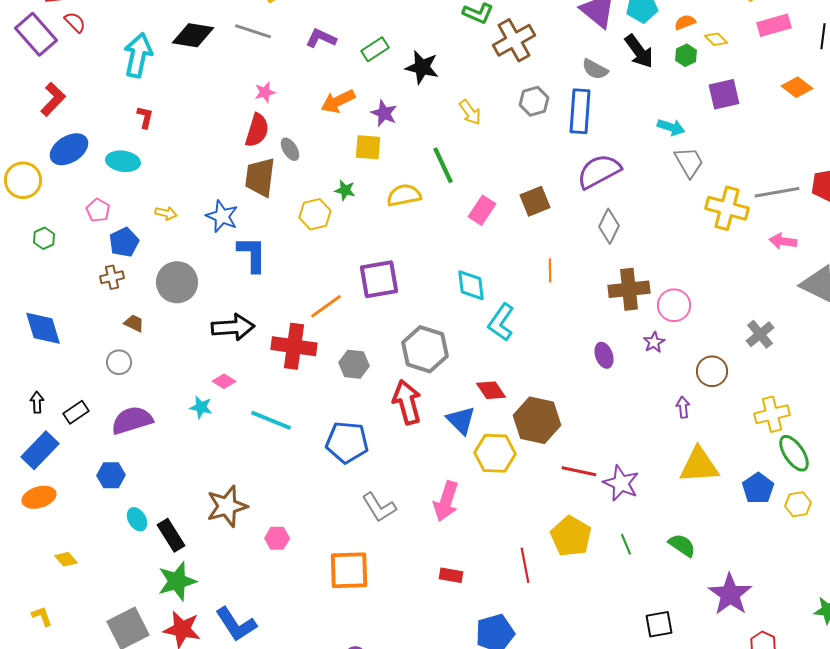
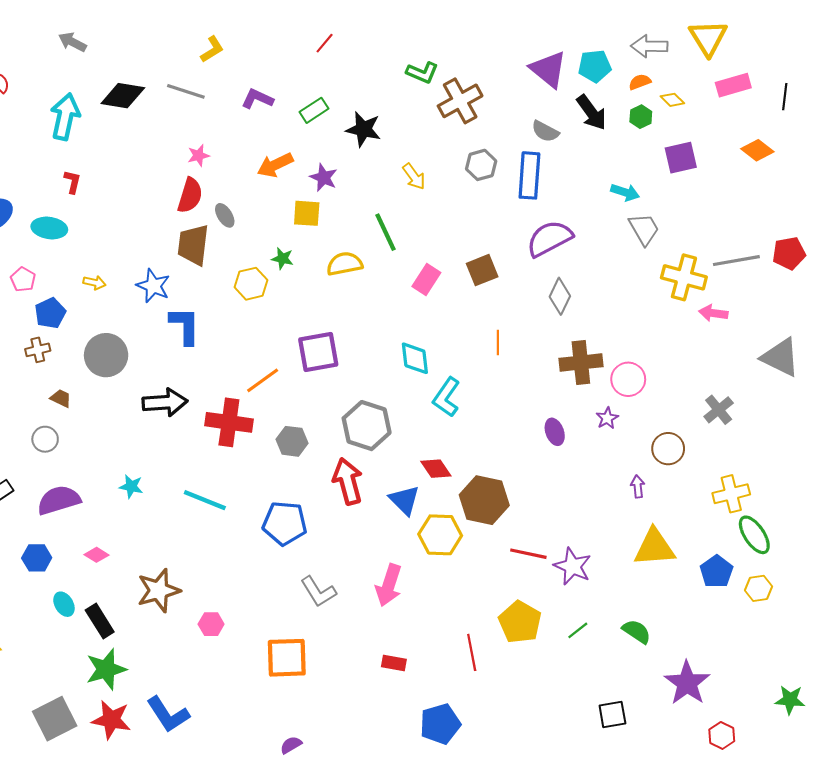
pink arrow: (783, 241) -> (713, 313), moved
pink diamond: (224, 381) -> (97, 555), moved
green line: (626, 544) -> (578, 630), turned 75

